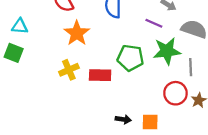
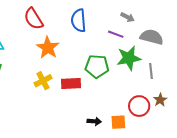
red circle: (175, 93) -> (139, 106), moved

